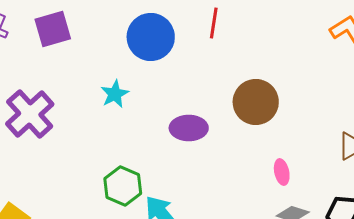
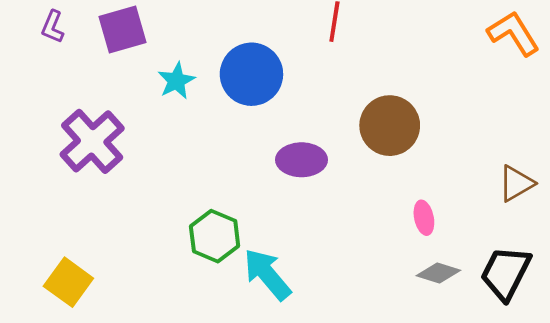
blue circle: (151, 37) -> (251, 74), moved
cyan star: (115, 94) -> (176, 81), moved

